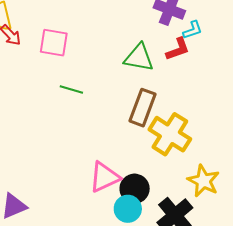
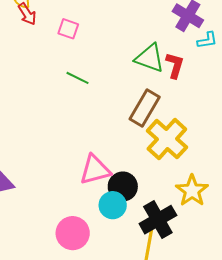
pink square: (54, 43) -> (68, 29), size x0.7
red L-shape: (178, 49) -> (175, 65), moved, turned -64

